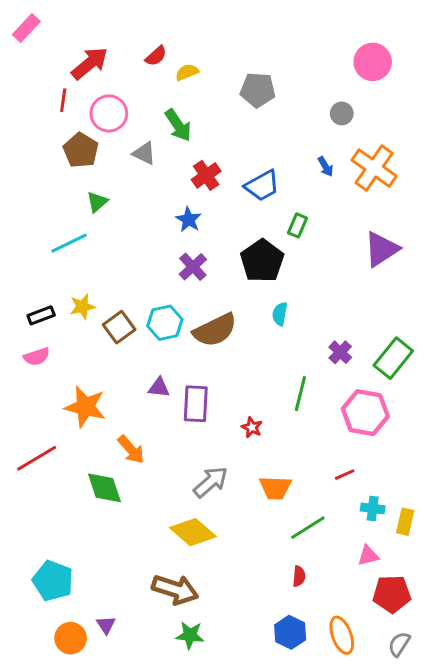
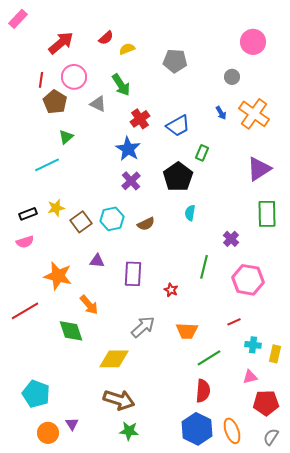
red line: (63, 100) -> (41, 80), moved
blue star: (188, 220) -> (128, 149), size x1.4
brown semicircle: (215, 330) -> (146, 224), size x0.6
green rectangle: (393, 358) -> (267, 214), moved, turned -40
purple triangle: (159, 388) -> (97, 261), moved
yellow diamond: (193, 532) -> (114, 359), moved, turned -40
red semicircle: (299, 576) -> (203, 391), size x1.6
blue hexagon: (290, 632) -> (197, 429), size x1.4

